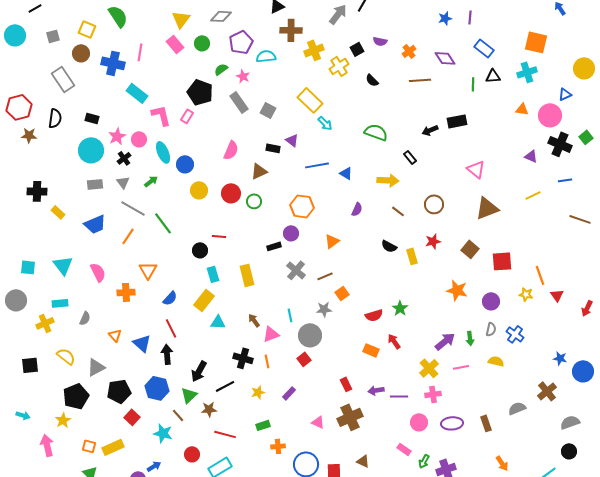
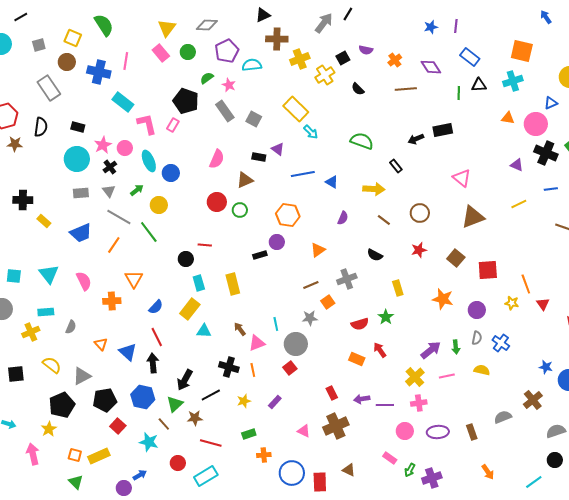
yellow circle: (199, 190) -> (159, 205), moved
yellow rectangle: (412, 256) -> (398, 288), moved
gray cross: (296, 270) -> (347, 279), moved, turned 30

